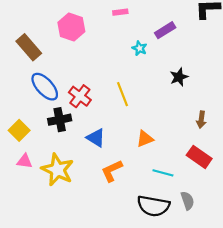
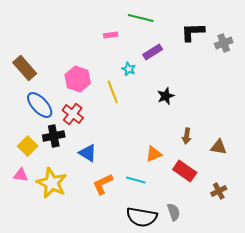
pink hexagon: (71, 27) -> (78, 79), moved
yellow line: (122, 94) -> (113, 92), moved
yellow square: (19, 130) -> (28, 146), moved
orange triangle: (145, 139) -> (154, 154), moved
cyan line: (163, 173) -> (136, 180), moved

